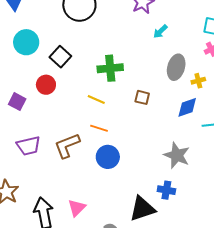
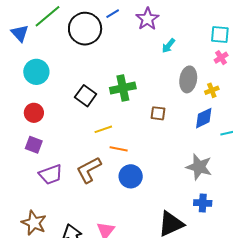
black square: (60, 57) -> (86, 96), moved
red circle: (46, 85) -> (34, 113), moved
yellow line: (96, 99) -> (103, 129), moved, turned -36
purple square: (17, 102) -> (34, 145), moved
blue cross: (166, 190) -> (203, 203), moved

